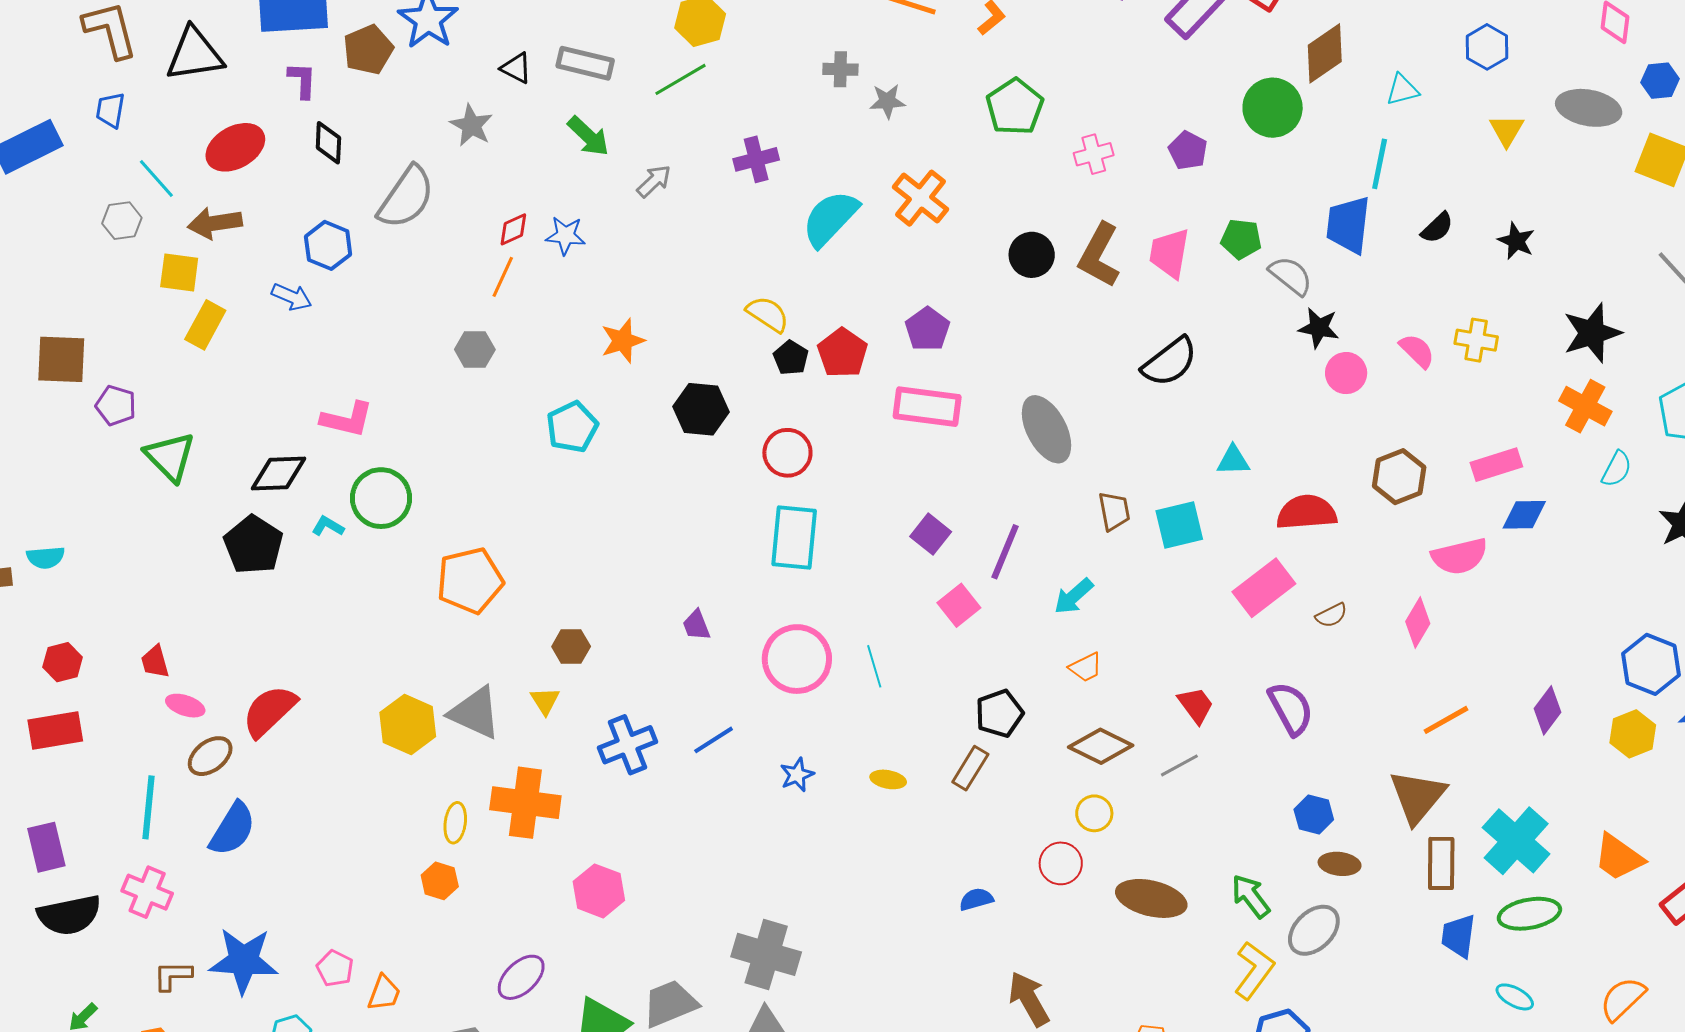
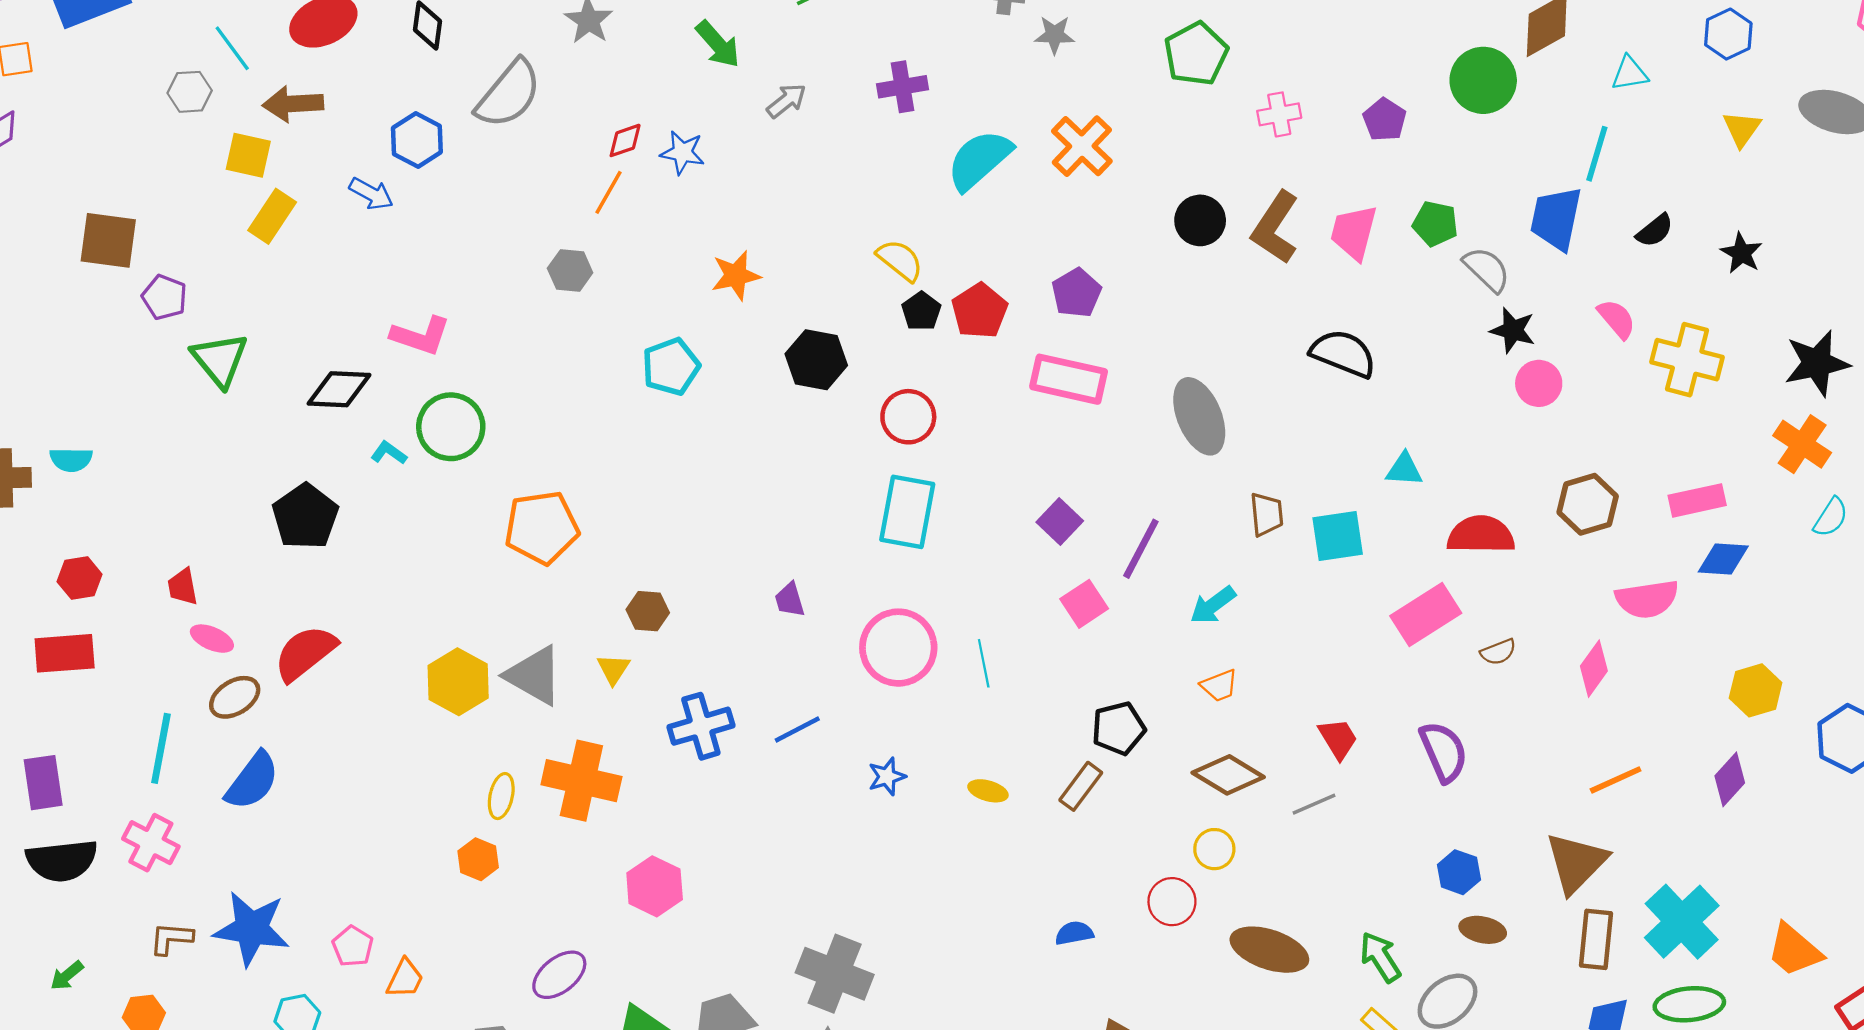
yellow cross: (1476, 340) -> (1687, 360), size x1.5
pink semicircle: (1417, 351) -> (1617, 319), moved
black semicircle: (1170, 362) -> (1343, 353), turned -126
black pentagon: (253, 545) -> (305, 517), moved
yellow hexagon: (1633, 734) -> (1756, 690), moved

